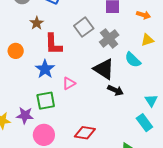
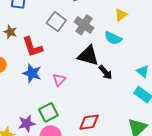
black arrow: (115, 90) -> (106, 72), turned 42
green square: (46, 101) -> (48, 112), moved

